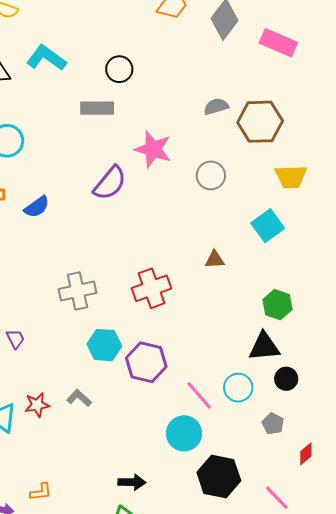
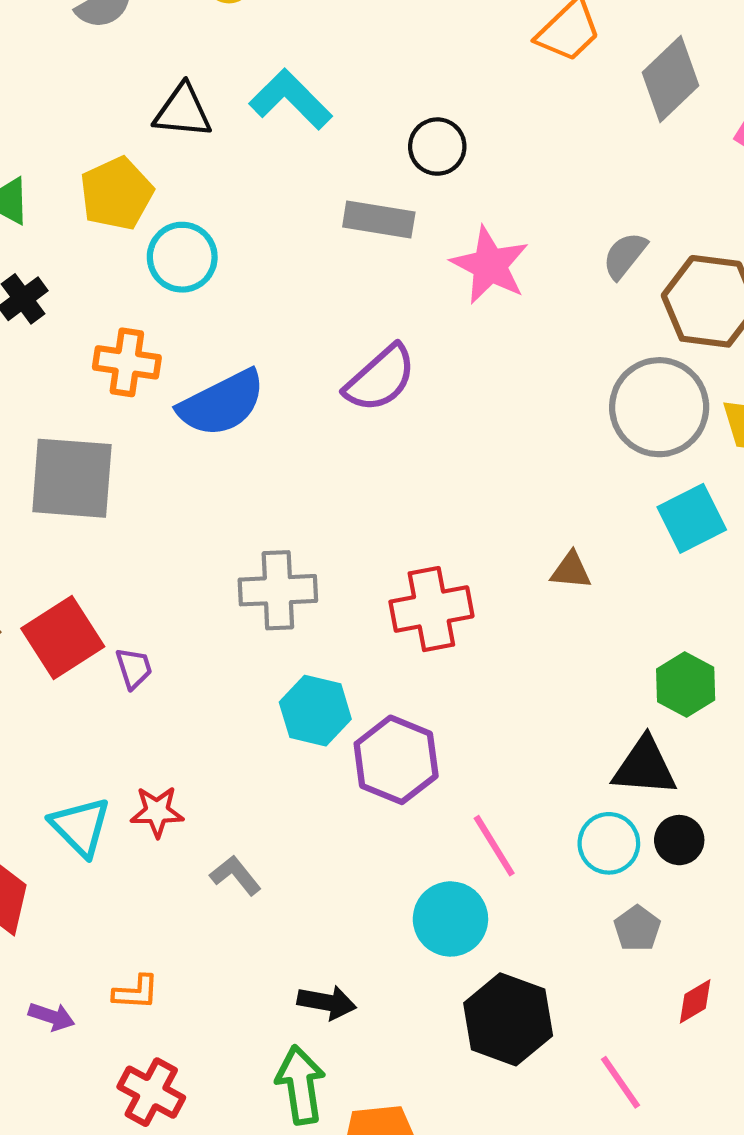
gray semicircle: (216, 106) -> (625, 256), turned -45
pink star: (153, 149) -> (490, 265), moved
gray circle: (211, 175) -> (659, 407), moved, size x1.6
blue semicircle: (37, 207) -> (222, 403), size x1.6
cyan circle: (238, 388) -> (609, 843), moved
gray L-shape: (79, 398) -> (235, 875), moved

